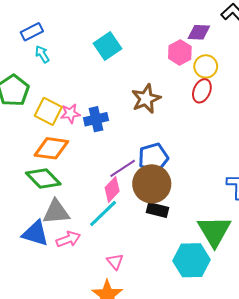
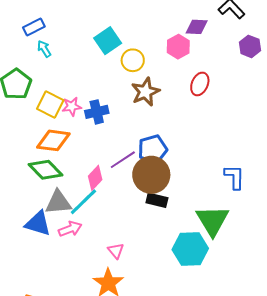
yellow circle: (206, 66) -> (133, 60), moved
pink diamond: (112, 189) -> (95, 178), moved
cyan line: (103, 214) -> (83, 202), moved

